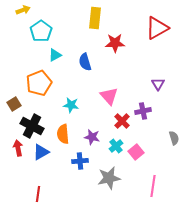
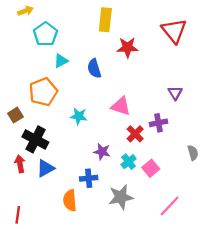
red triangle: (157, 28) -> (174, 31), turned -40
pink triangle: (109, 96) -> (121, 106), turned -30
orange semicircle: (63, 134) -> (70, 200), moved
pink line: (153, 186) -> (170, 206), turned 35
red line: (38, 194) -> (18, 215), moved

